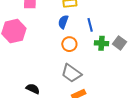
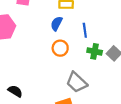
gray trapezoid: (71, 73) -> (77, 82), moved

